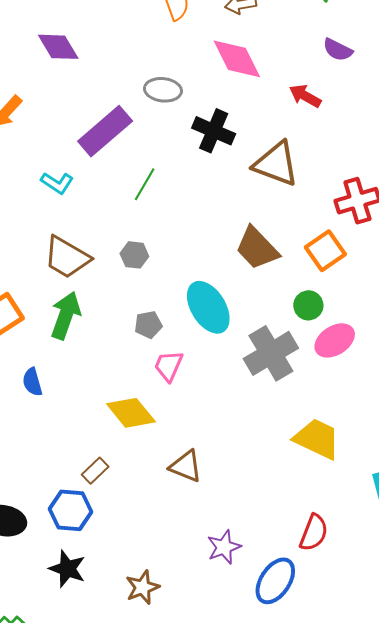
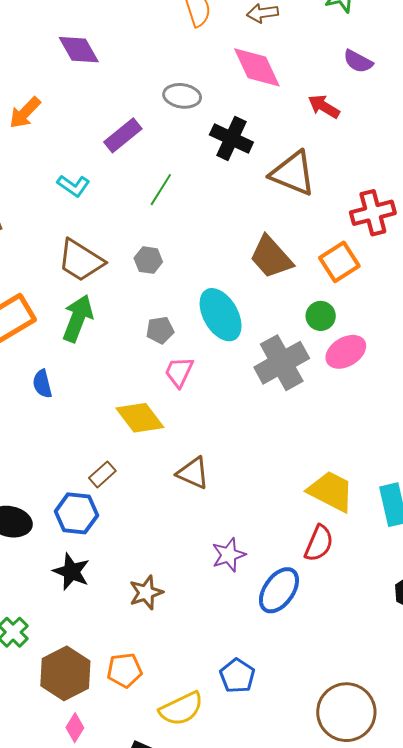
purple rectangle: (105, 131) -> (123, 135), size x0.7
yellow trapezoid: (317, 439) -> (331, 491), moved

